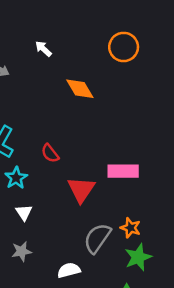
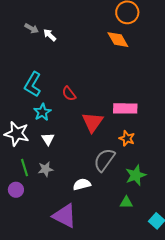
white arrow: (43, 49) -> (50, 35), moved
orange diamond: (80, 89) -> (118, 40), moved
orange star: (131, 228) -> (127, 138), moved

